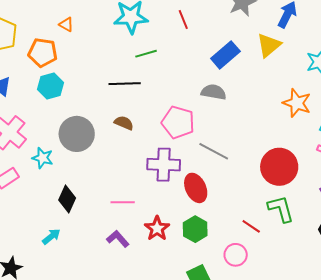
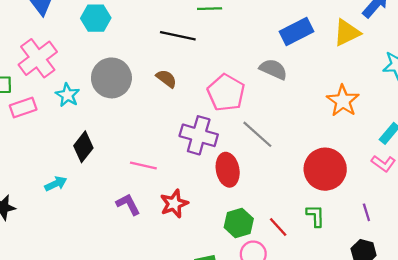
orange star: (297, 103) -> (343, 101), moved
green L-shape: (281, 209) -> (315, 216), size x0.7
green hexagon: (195, 229) -> (239, 223), moved

